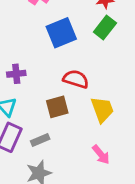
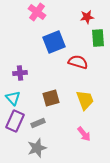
green rectangle: (105, 27) -> (98, 38), moved, turned -42
red semicircle: (76, 79) -> (78, 62), moved

